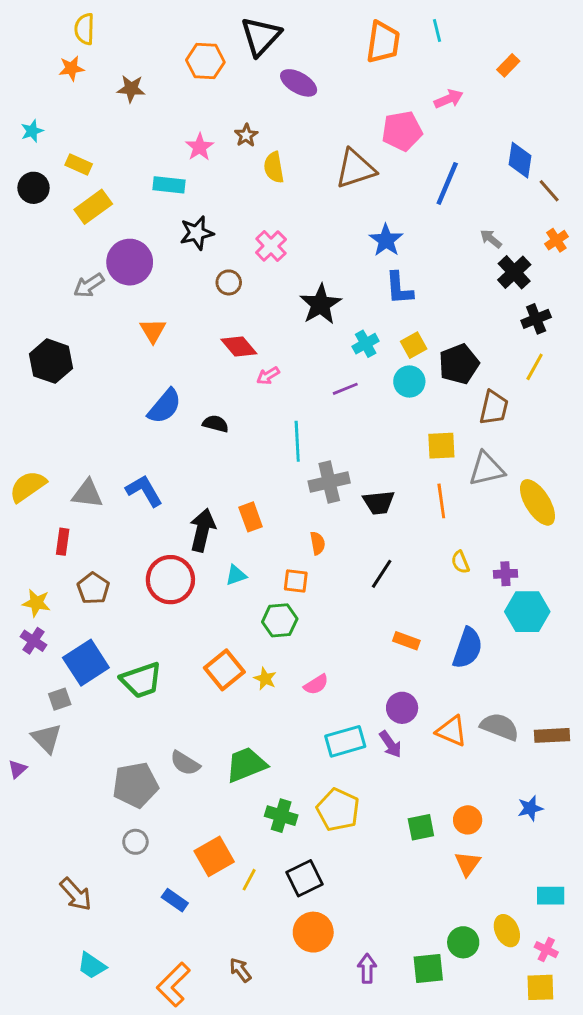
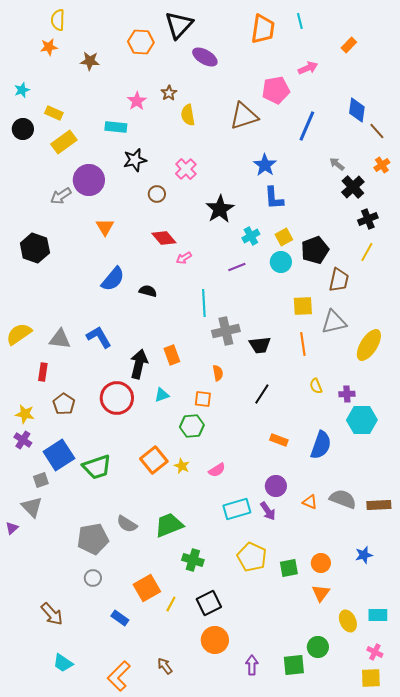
yellow ellipse: (537, 502) -> (369, 345), turned 64
orange triangle: (452, 731) -> (310, 502), size x0.7
yellow pentagon: (338, 810) -> (252, 557), moved
yellow ellipse: (507, 931) -> (348, 621), moved

